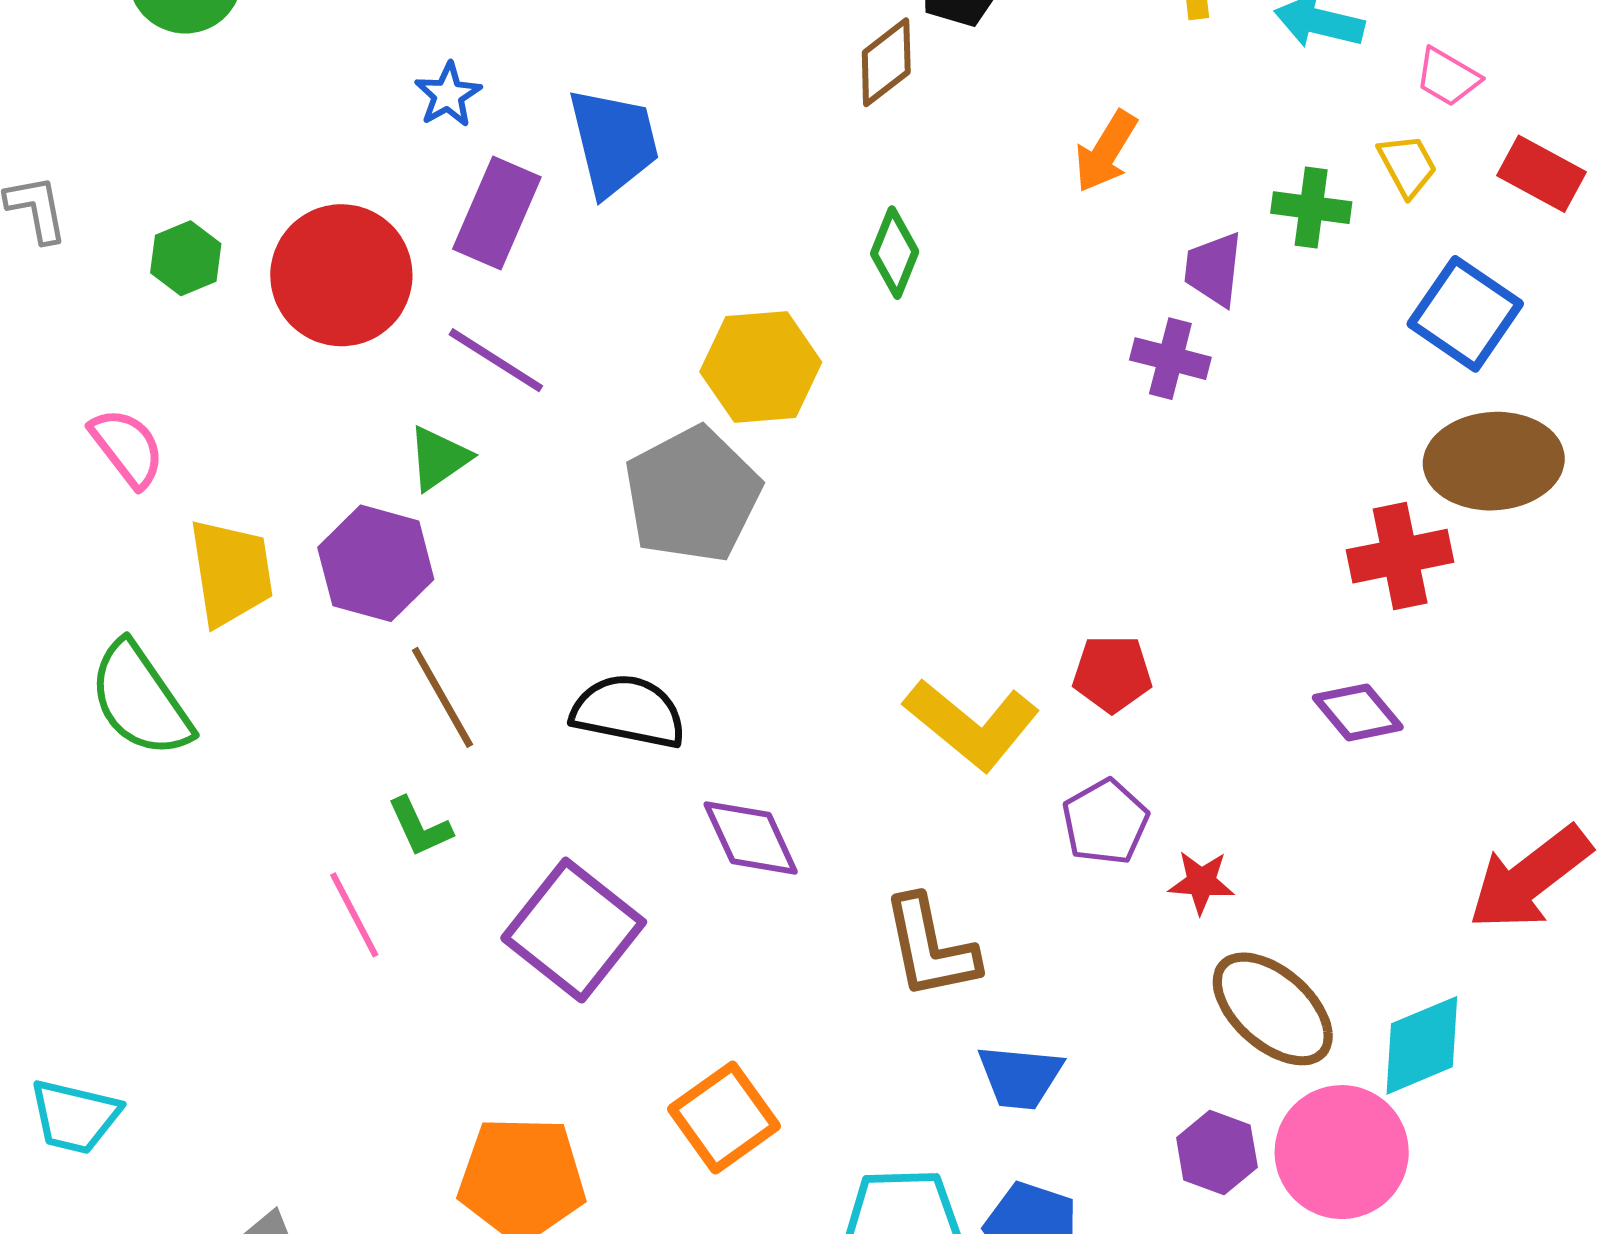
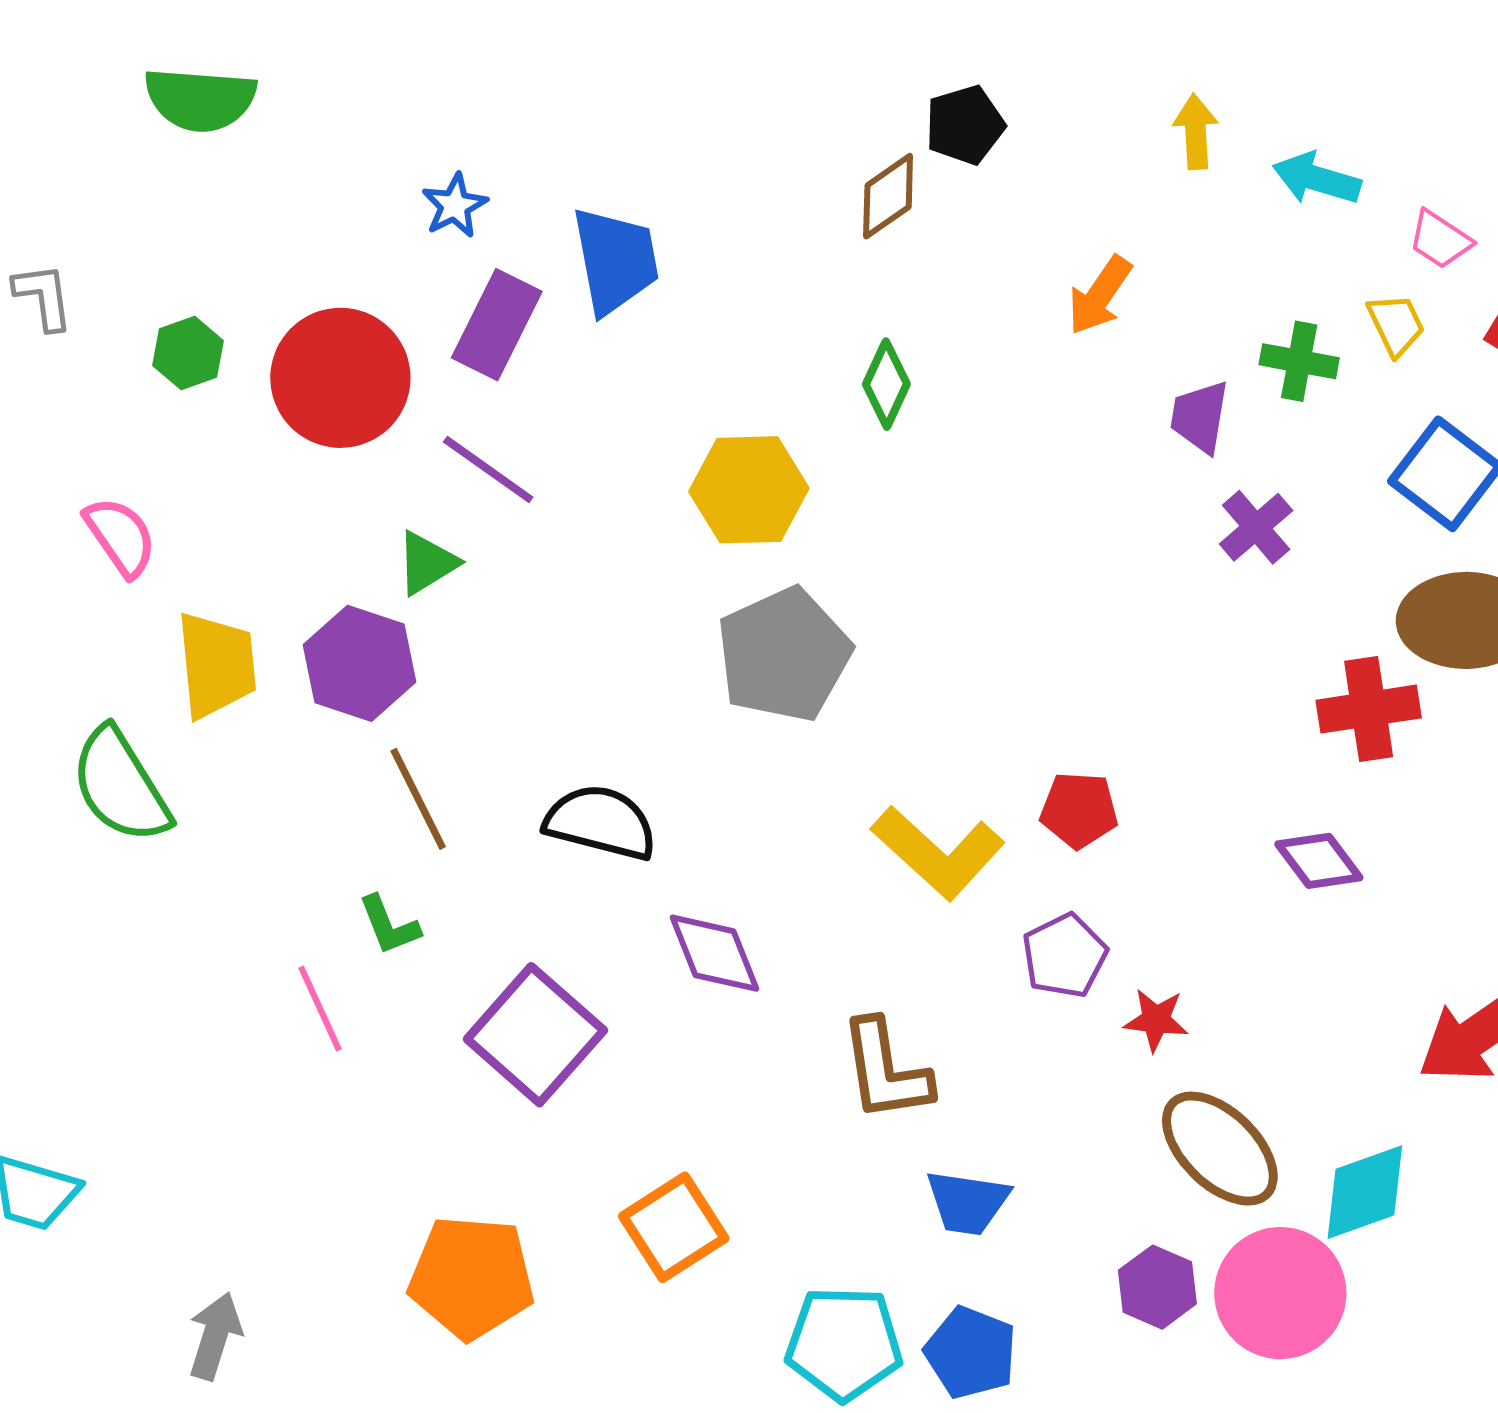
purple cross: (1170, 359) -> (1256, 527), moved, turned 32
gray pentagon: (692, 495) -> (784, 655), moved

